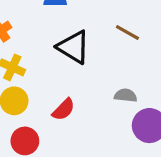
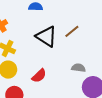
brown line: (127, 33) -> (72, 31), moved, turned -70

